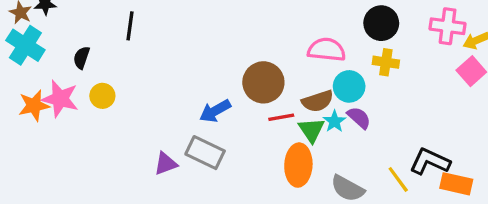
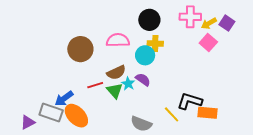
brown circle: (263, 82) -> (80, 49), moved
cyan circle: (349, 86) -> (145, 55), moved
blue arrow: (215, 111) -> (64, 98), moved
orange ellipse: (298, 165) -> (76, 116), moved, turned -40

